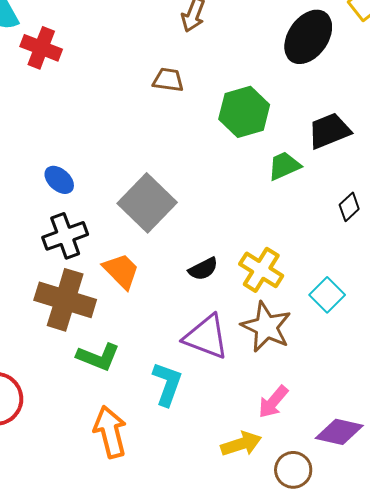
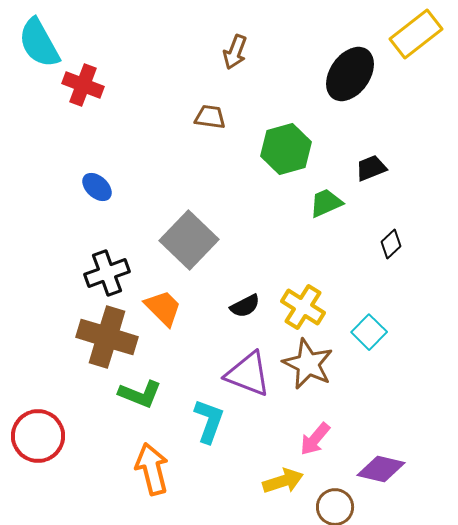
black trapezoid: (329, 131) -> (371, 168), size x0.7
blue ellipse: (59, 180) -> (97, 187), moved

